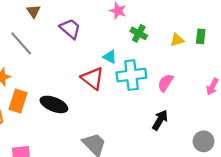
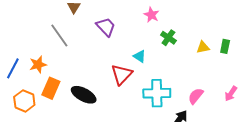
cyan cross: (131, 75) -> (157, 93), moved
red triangle: (93, 78) -> (122, 75), turned 30
pink semicircle: (165, 83) -> (196, 96), moved

